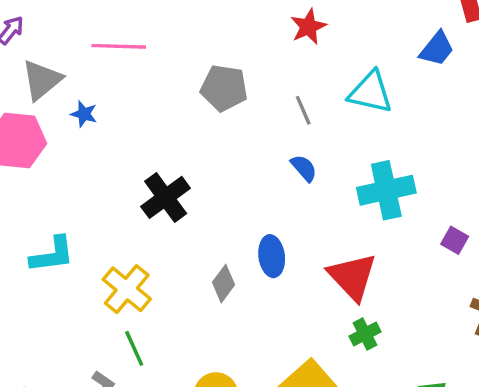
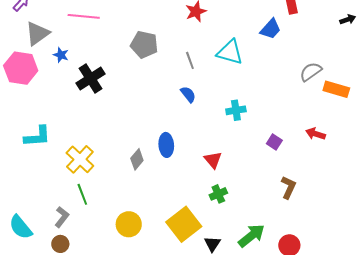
cyan cross: (386, 190) -> (236, 110), size x0.6
black cross: (166, 197) -> (91, 78), moved
red triangle: (352, 277) -> (213, 160), size x0.6

